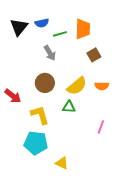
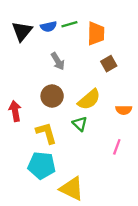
green line: (60, 34) -> (69, 24), moved
orange semicircle: (102, 86) -> (124, 110), moved
red arrow: (13, 96) -> (15, 111), turned -138
green triangle: (69, 107) -> (80, 124), turned 40
yellow triangle: (62, 163) -> (72, 189), size x1.6

